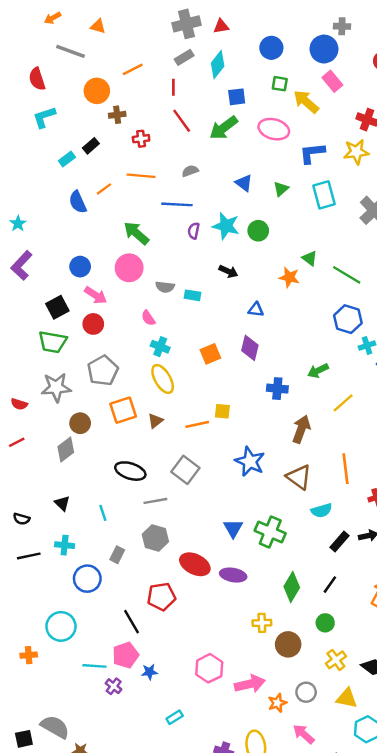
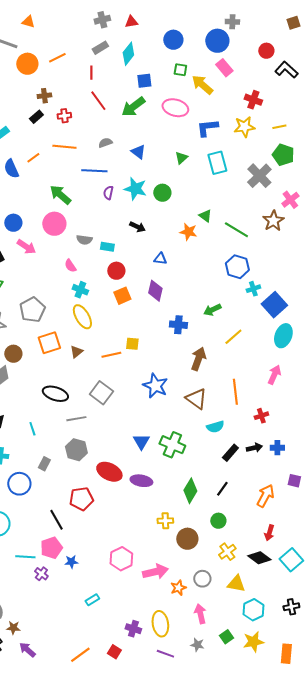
gray cross: (187, 24) -> (102, 20), size x0.7
orange circle: (97, 91) -> (27, 64), moved
black rectangle: (91, 146) -> (36, 117), moved
blue triangle: (244, 183) -> (138, 152), moved
red circle: (93, 324) -> (116, 271), moved
pink arrow: (304, 734) -> (200, 614), turned 36

